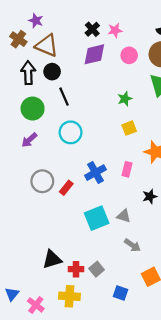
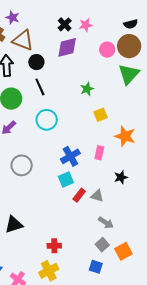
pink circle: (129, 55) -> (107, 50), moved
black circle: (52, 72) -> (36, 62), moved
green star: (125, 99) -> (87, 89), moved
red rectangle: (66, 188) -> (79, 195), moved
cyan square: (97, 218) -> (66, 179), moved, size x0.7
black triangle: (52, 259) -> (14, 225), moved
gray square: (97, 269) -> (102, 245), moved
yellow cross: (69, 296) -> (49, 271), turned -30

